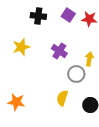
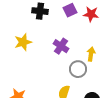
purple square: (68, 15) -> (70, 10), turned 32

